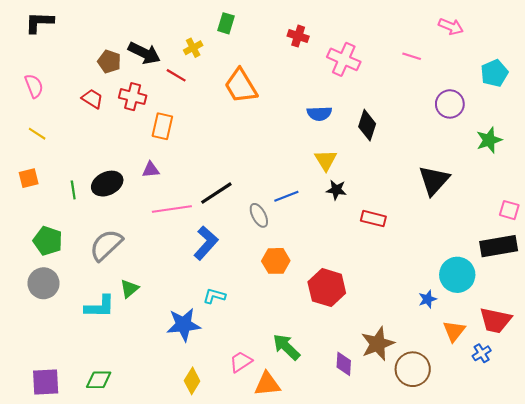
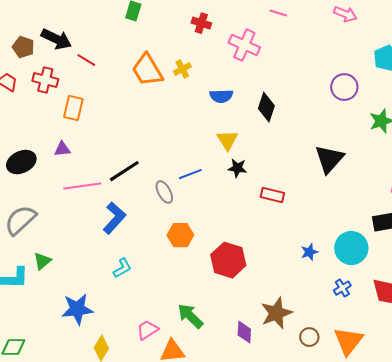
yellow cross: (193, 48) -> (182, 69), moved
pink line: (412, 56) -> (278, 13), moved
cyan L-shape: (214, 296) -> (122, 268), turned 135
blue star: (428, 299) -> (309, 252), moved
blue star: (184, 325) -> (77, 309), moved
orange triangle: (454, 331) -> (348, 341), moved, size x1.4
blue cross: (482, 353) -> (342, 288), moved
brown circle: (413, 369) -> (309, 337), size x0.6

